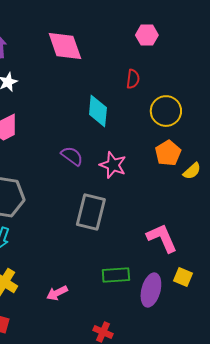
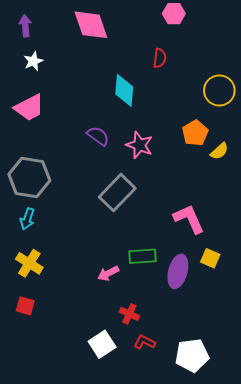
yellow circle: (166, 111) -> (219, 90), moved
gray rectangle: (91, 212) -> (117, 193), turned 30
pink arrow: (57, 293) -> (108, 273), moved

